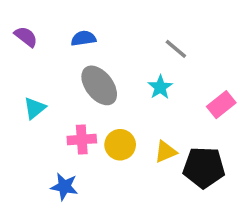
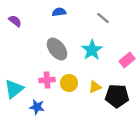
blue semicircle: (84, 38) -> (59, 12), moved
gray line: (176, 49) -> (103, 18), moved
cyan star: (160, 87) -> (92, 50), size x1.5
cyan triangle: (35, 108) -> (14, 89), moved, size x1.5

